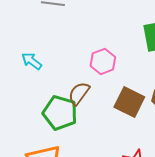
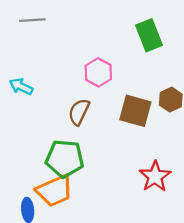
green pentagon: (60, 113) -> (65, 159), moved

